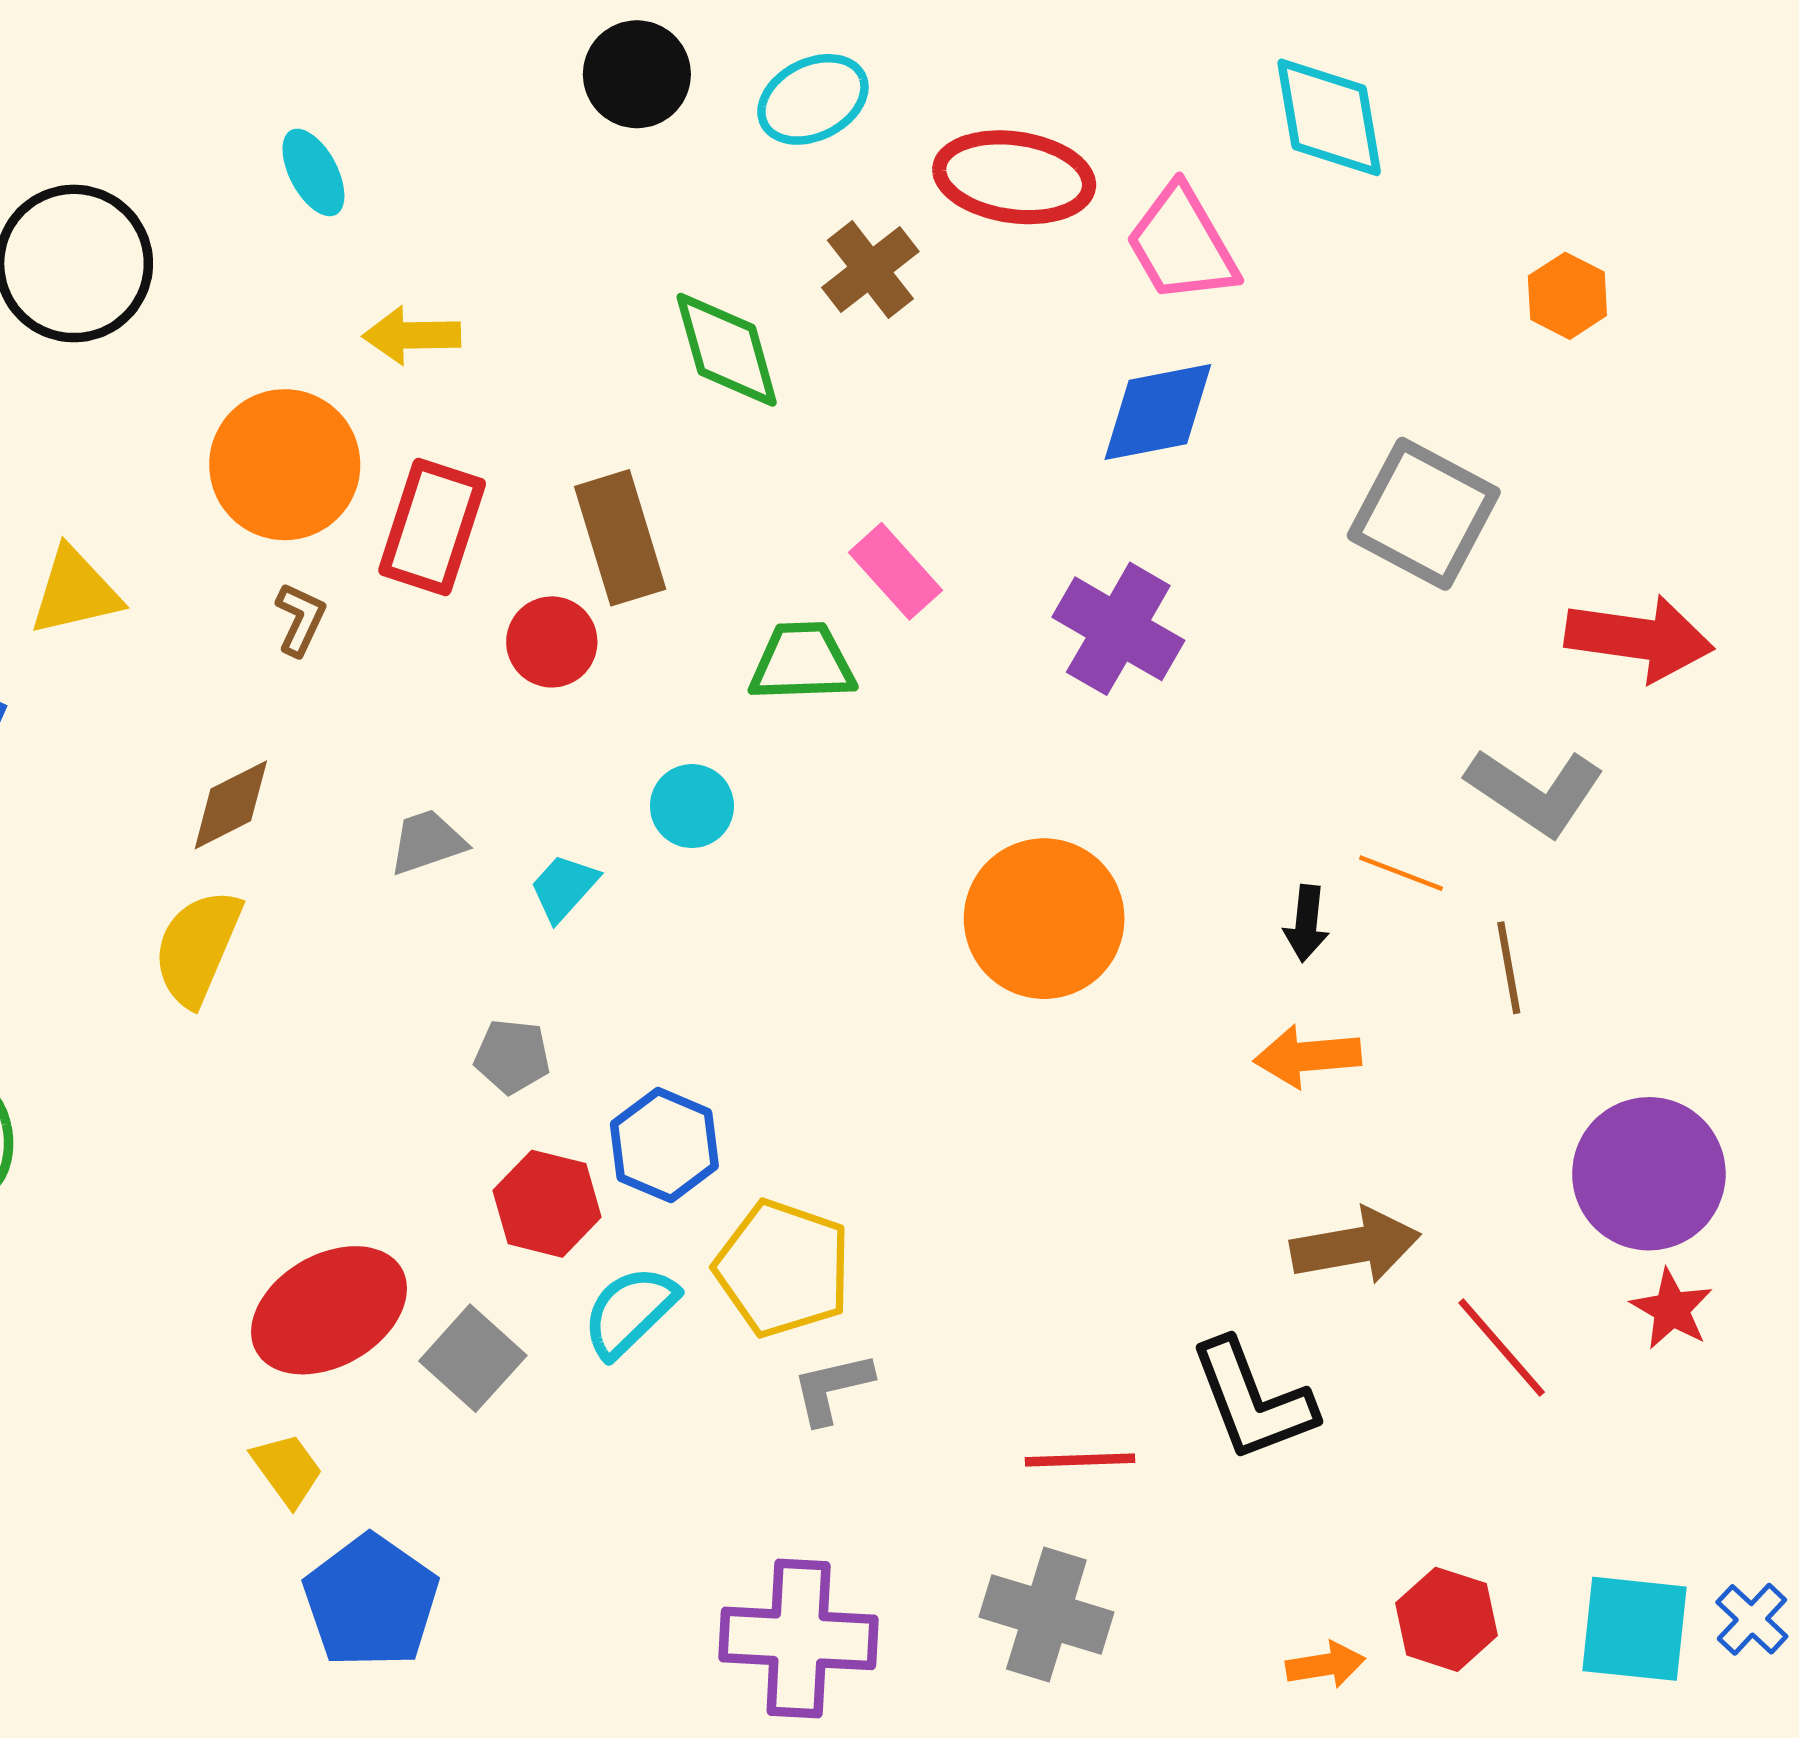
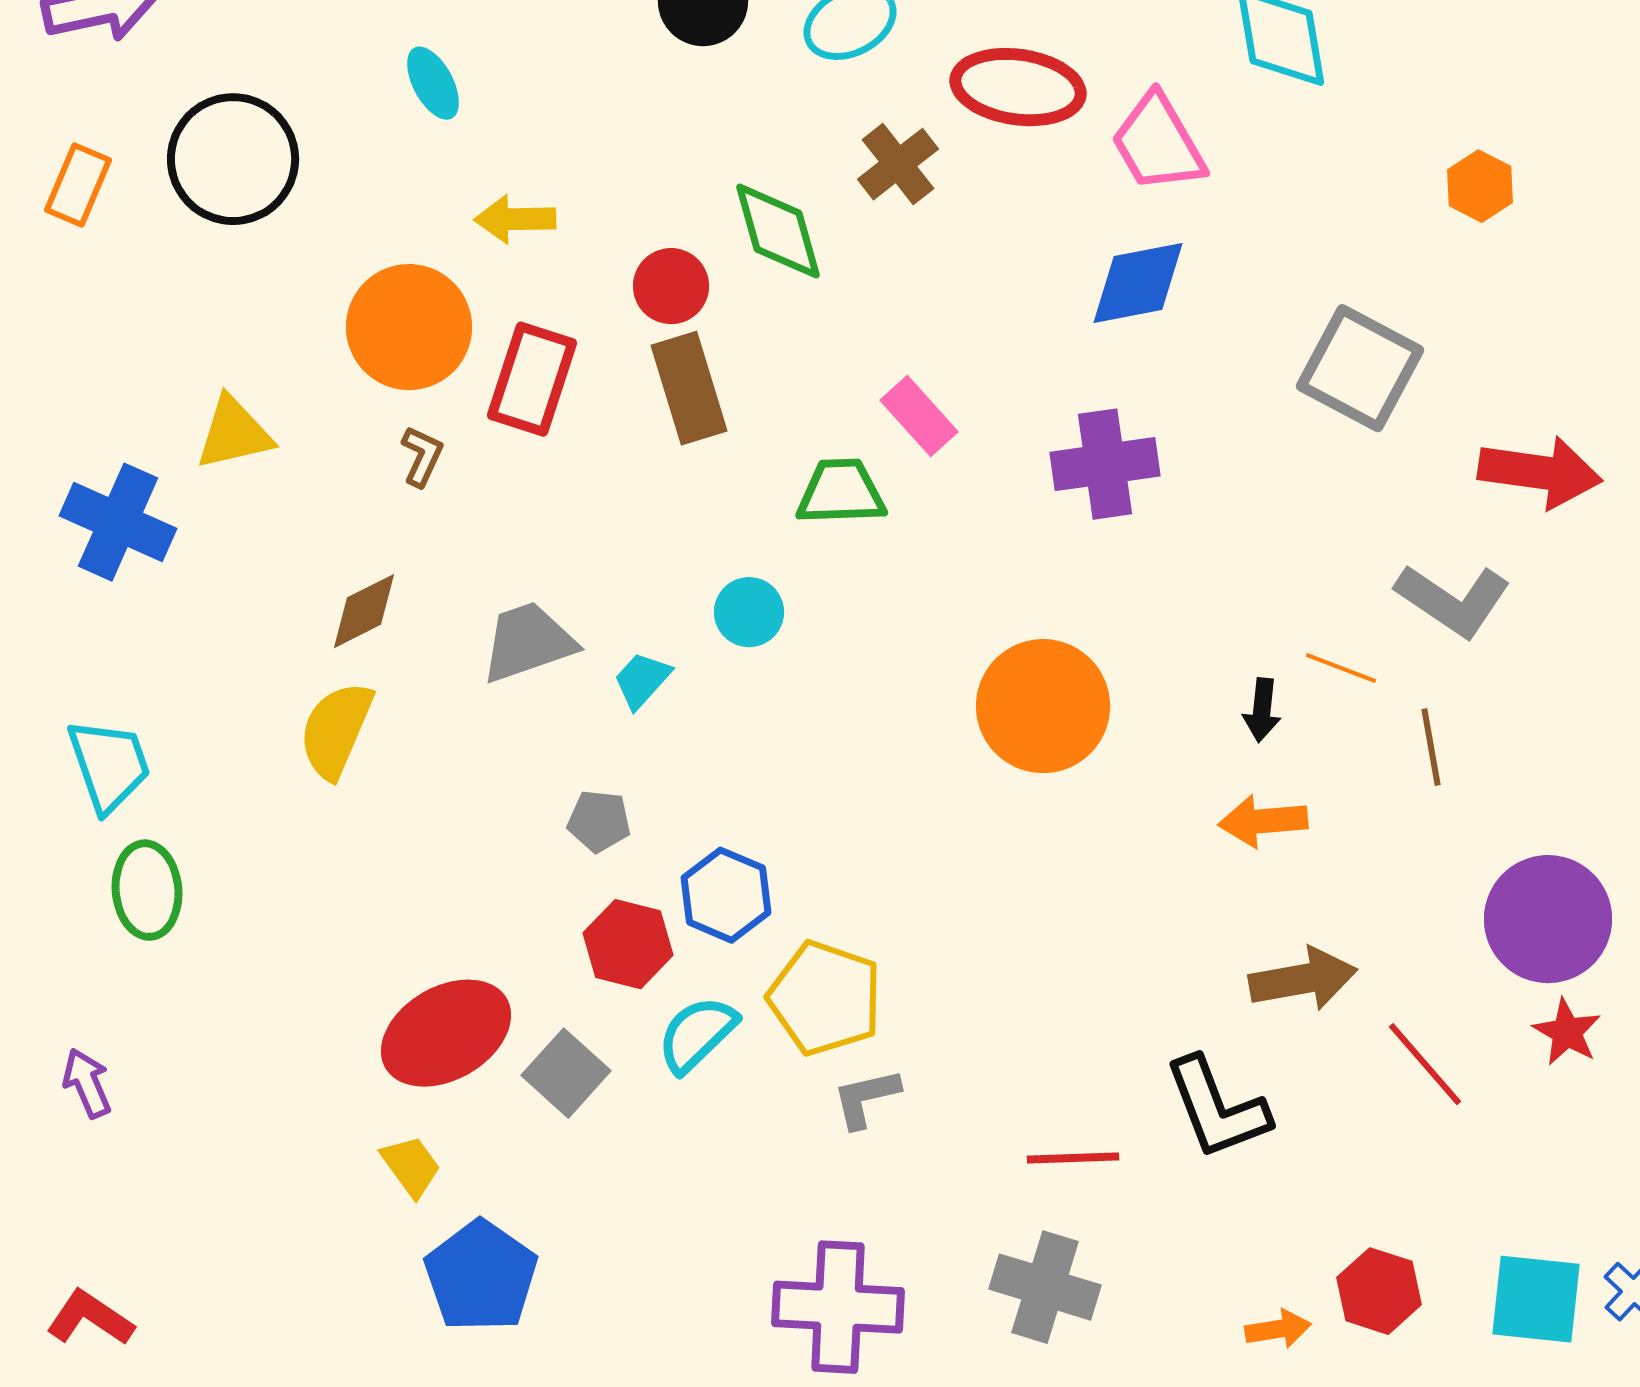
purple cross: (1118, 629) -> (1105, 464), turned -38
red circle: (552, 642) -> (671, 286), moved
gray trapezoid: (427, 842) -> (528, 642), size x1.5

